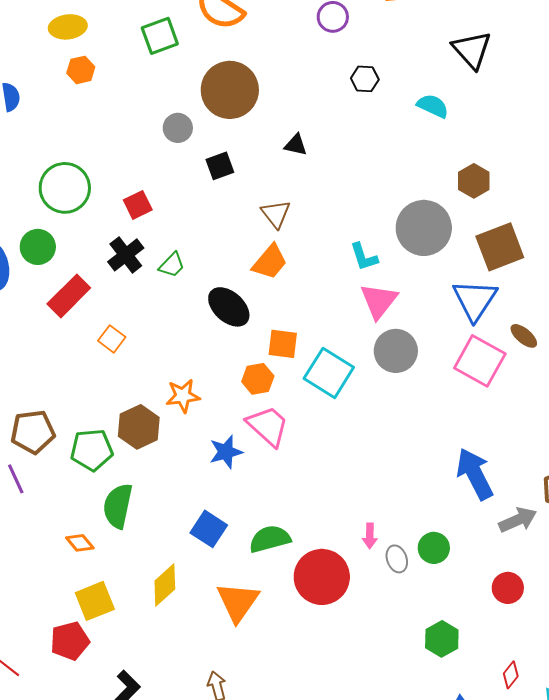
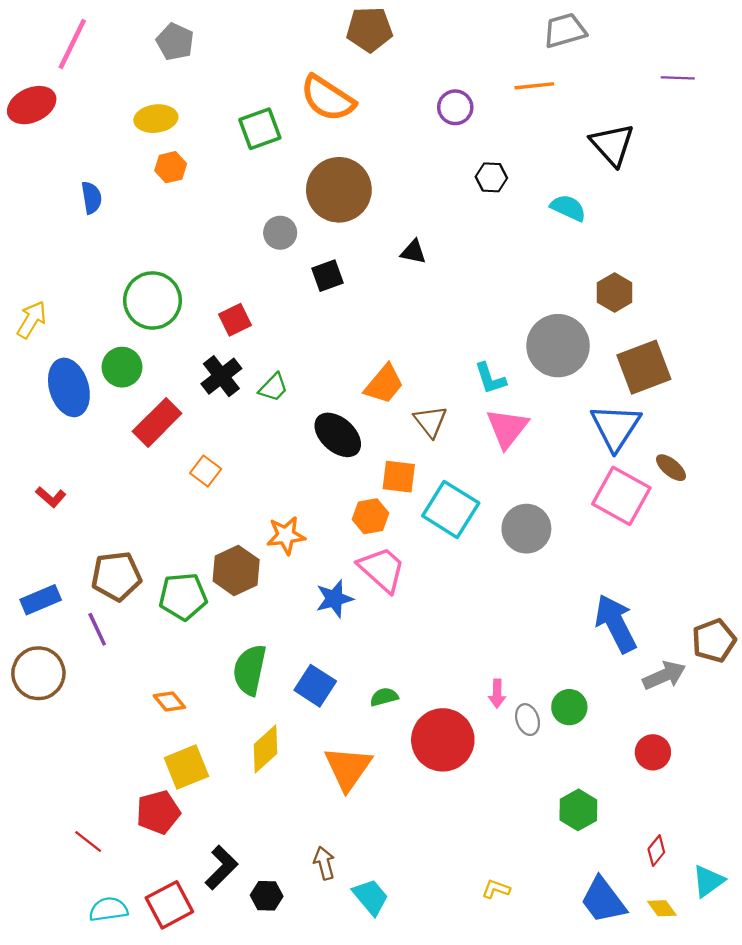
brown triangle: (276, 214) -> (430, 421), moved
gray circle: (396, 351) -> (526, 529), moved
green semicircle: (118, 506) -> (250, 670), moved
green semicircle: (270, 539) -> (384, 697), size x0.6

